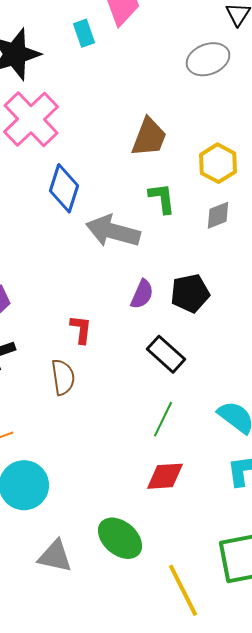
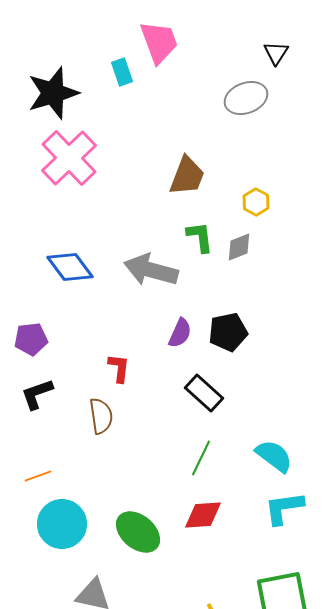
yellow hexagon: (218, 163) -> (256, 202), size x0.7
blue diamond: (64, 188) -> (70, 267), moved, turned -54
gray diamond: (218, 215) -> (239, 247), moved
green ellipse: (120, 538) -> (138, 532), moved

